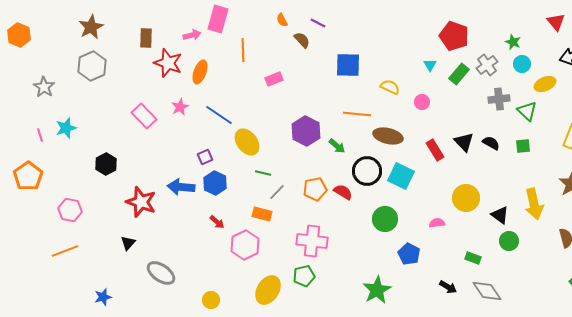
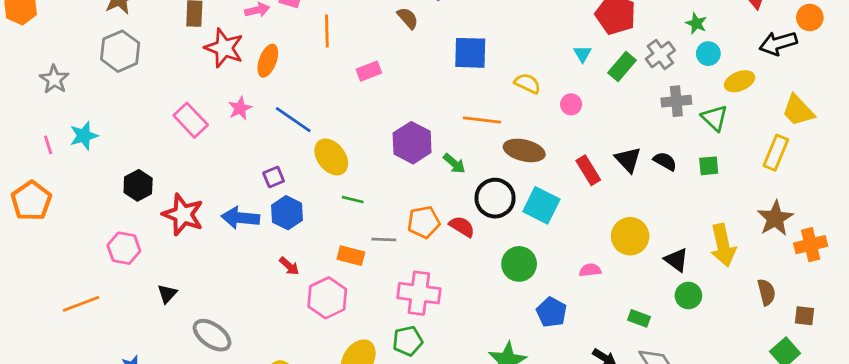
gray line: (277, 192) -> (384, 240), moved, turned 48
red star: (141, 202) -> (183, 215), moved
pink hexagon: (70, 210) -> (124, 248), moved

